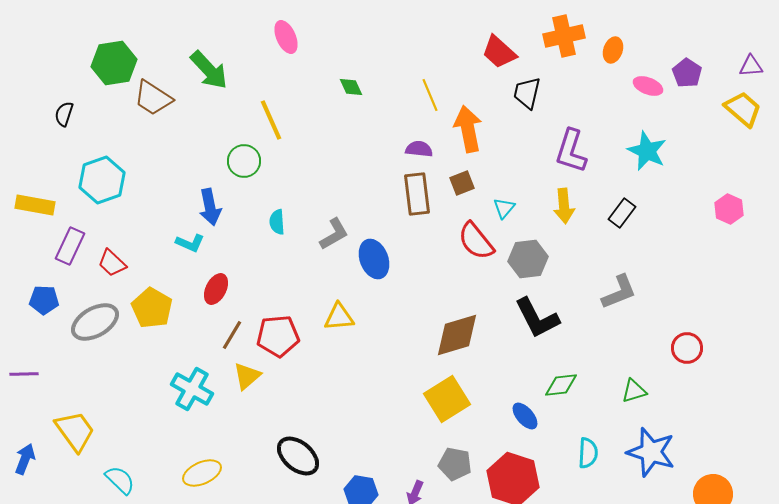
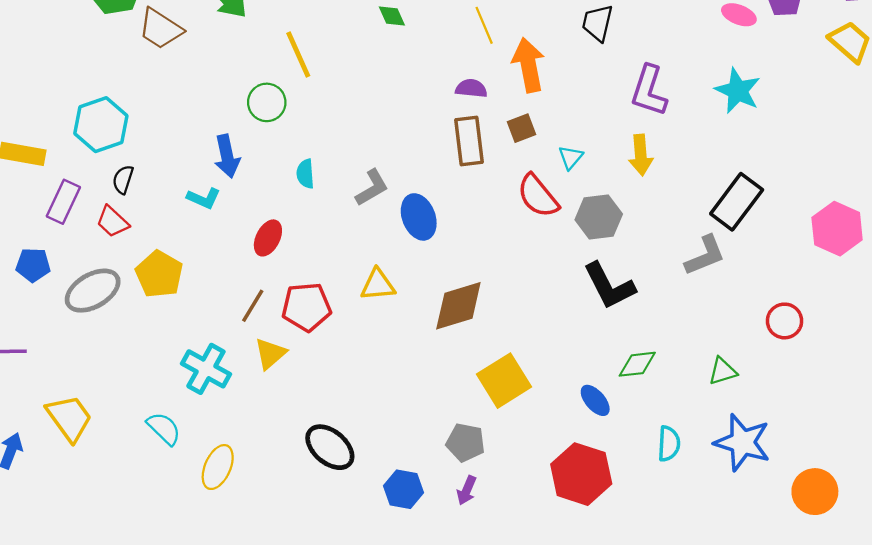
black semicircle: (64, 114) -> (123, 180), moved
pink hexagon: (729, 209) -> (837, 229), moved, size x1.5
black rectangle: (622, 213) -> (737, 202), moved, size x1.6
red ellipse: (216, 289) -> (268, 238), moved
brown diamond: (457, 335) -> (458, 306), moved
gray pentagon: (455, 464) -> (465, 442), moved
yellow ellipse: (202, 473) -> (218, 467), turned -42
cyan semicircle: (120, 480) -> (164, 428), moved

